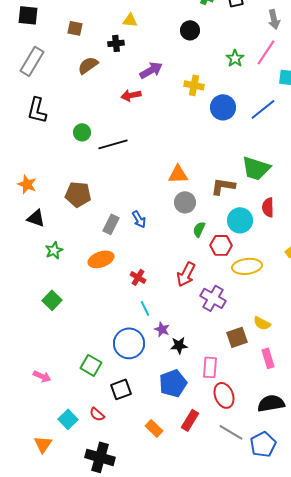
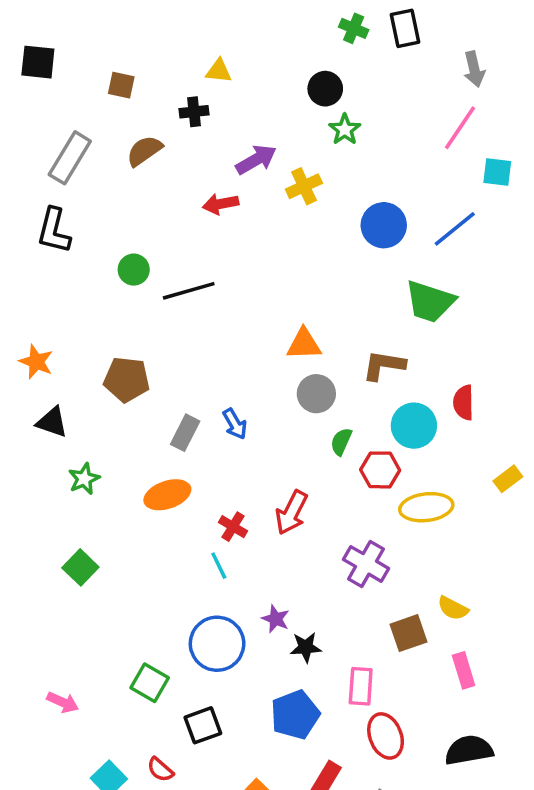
green star: (235, 58) -> (345, 129), moved
gray rectangle: (32, 61) -> (70, 158), moved
yellow cross: (194, 85) -> (304, 186), moved, turned -36
green trapezoid: (256, 168) -> (430, 301), moved
red arrow: (186, 274) -> (292, 513), moved
cyan line: (145, 308) -> (219, 566), moved

